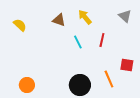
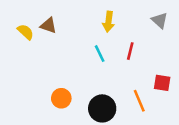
yellow arrow: (85, 17) -> (109, 22), turned -133
brown triangle: (59, 20) -> (49, 25), moved
orange circle: (27, 85) -> (61, 98), moved

